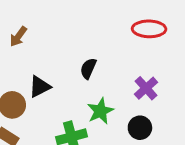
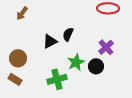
black triangle: (40, 87) -> (50, 41), moved
black circle: (140, 128) -> (96, 66), moved

